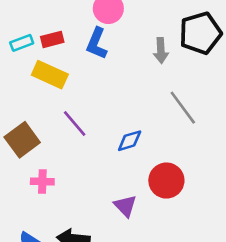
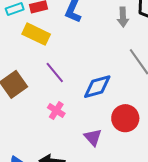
blue diamond: (130, 141) -> (97, 87), size x1.4
pink cross: (42, 181) -> (56, 111), moved, turned 30

